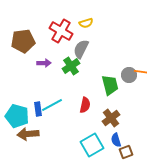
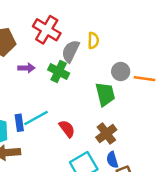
yellow semicircle: (86, 23) -> (93, 40), moved, turned -72
green cross: (71, 66) -> (59, 71), turned -30
gray circle: (129, 75) -> (121, 71), moved
red semicircle: (85, 105) -> (67, 129), moved, turned -49

